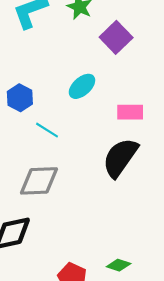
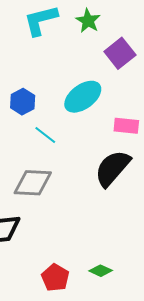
cyan ellipse: (82, 86) -> (83, 97), size x1.4

